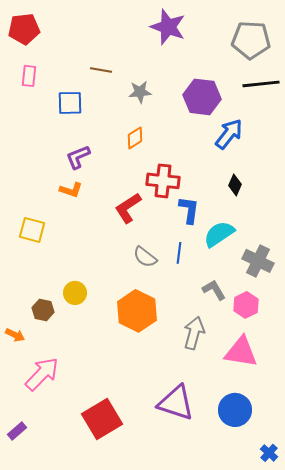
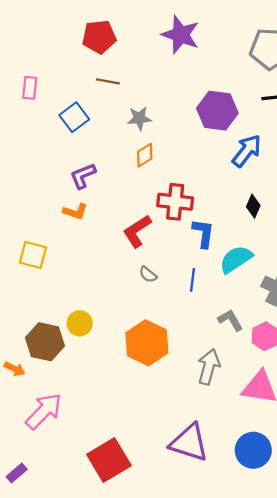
red pentagon: (24, 29) -> (99, 37), moved
gray star: (140, 92) -> (139, 118), moved
blue square: (70, 103) -> (74, 117), turned -36
gray semicircle: (145, 257) -> (148, 274), moved, size x0.7
brown hexagon: (43, 310) -> (45, 342), size x1.6

